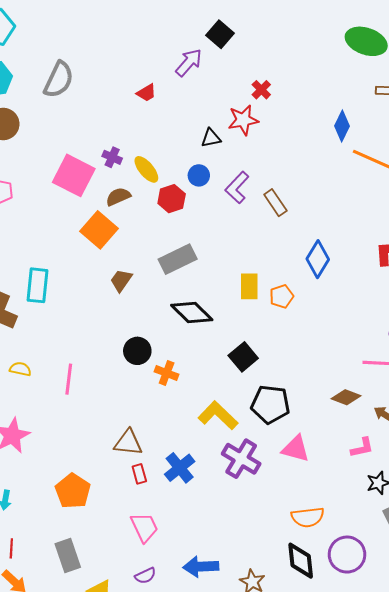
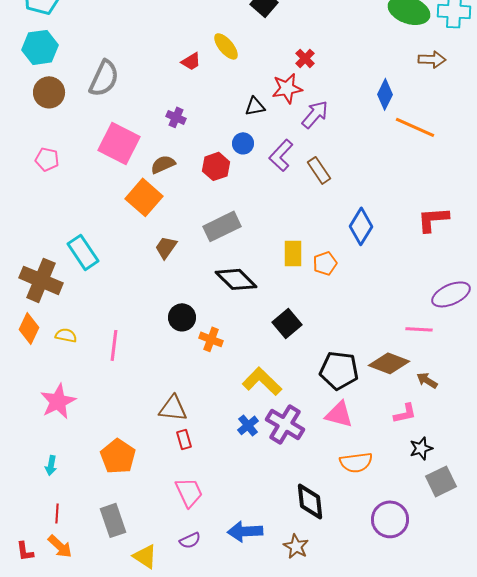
purple arrow: (189, 63) -> (315, 114), moved
gray semicircle: (59, 80) -> (104, 78), moved
purple cross: (112, 157) -> (176, 117), moved
yellow ellipse: (146, 169) -> (226, 46), moved
cyan rectangle: (37, 285) -> (83, 252), turned -40
brown diamond: (346, 397) -> (389, 363), size x1.4
black pentagon: (270, 404) -> (339, 370), moved
blue cross: (180, 468) -> (248, 425), moved, size x0.7
orange semicircle: (308, 517) -> (356, 462), moved
black diamond: (301, 561) -> (310, 501), moved

